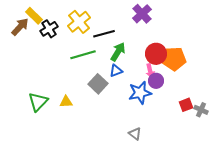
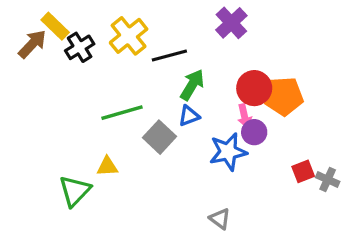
green line: (83, 55) -> (122, 113), moved
green triangle: (38, 102) -> (75, 191), moved

